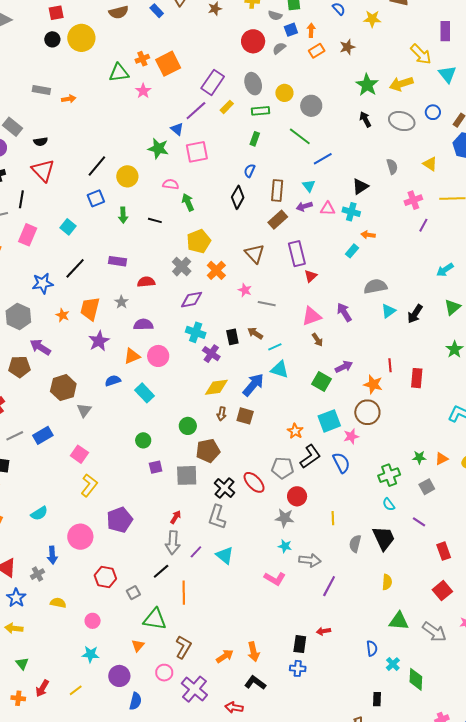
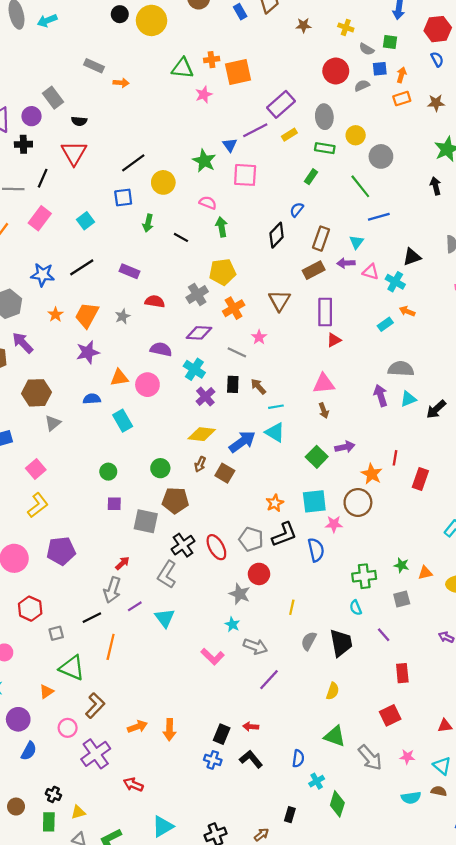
gray line: (267, 304) -> (237, 352), moved
purple arrow: (344, 312) -> (381, 395), moved
purple semicircle: (143, 325) -> (161, 349), moved
black L-shape: (255, 683) -> (251, 759), moved

